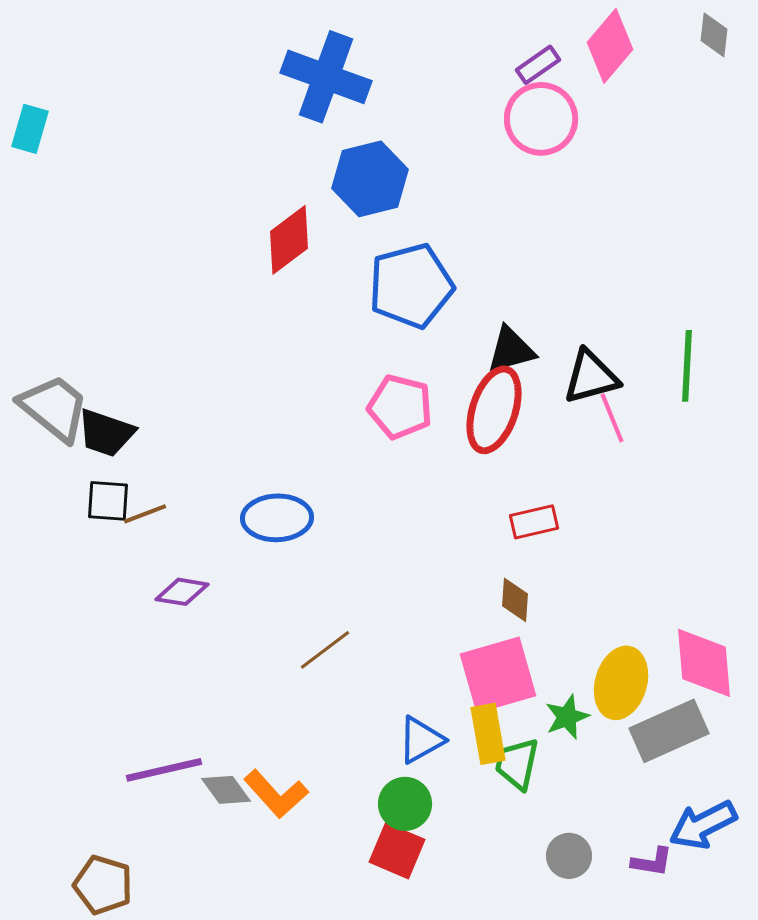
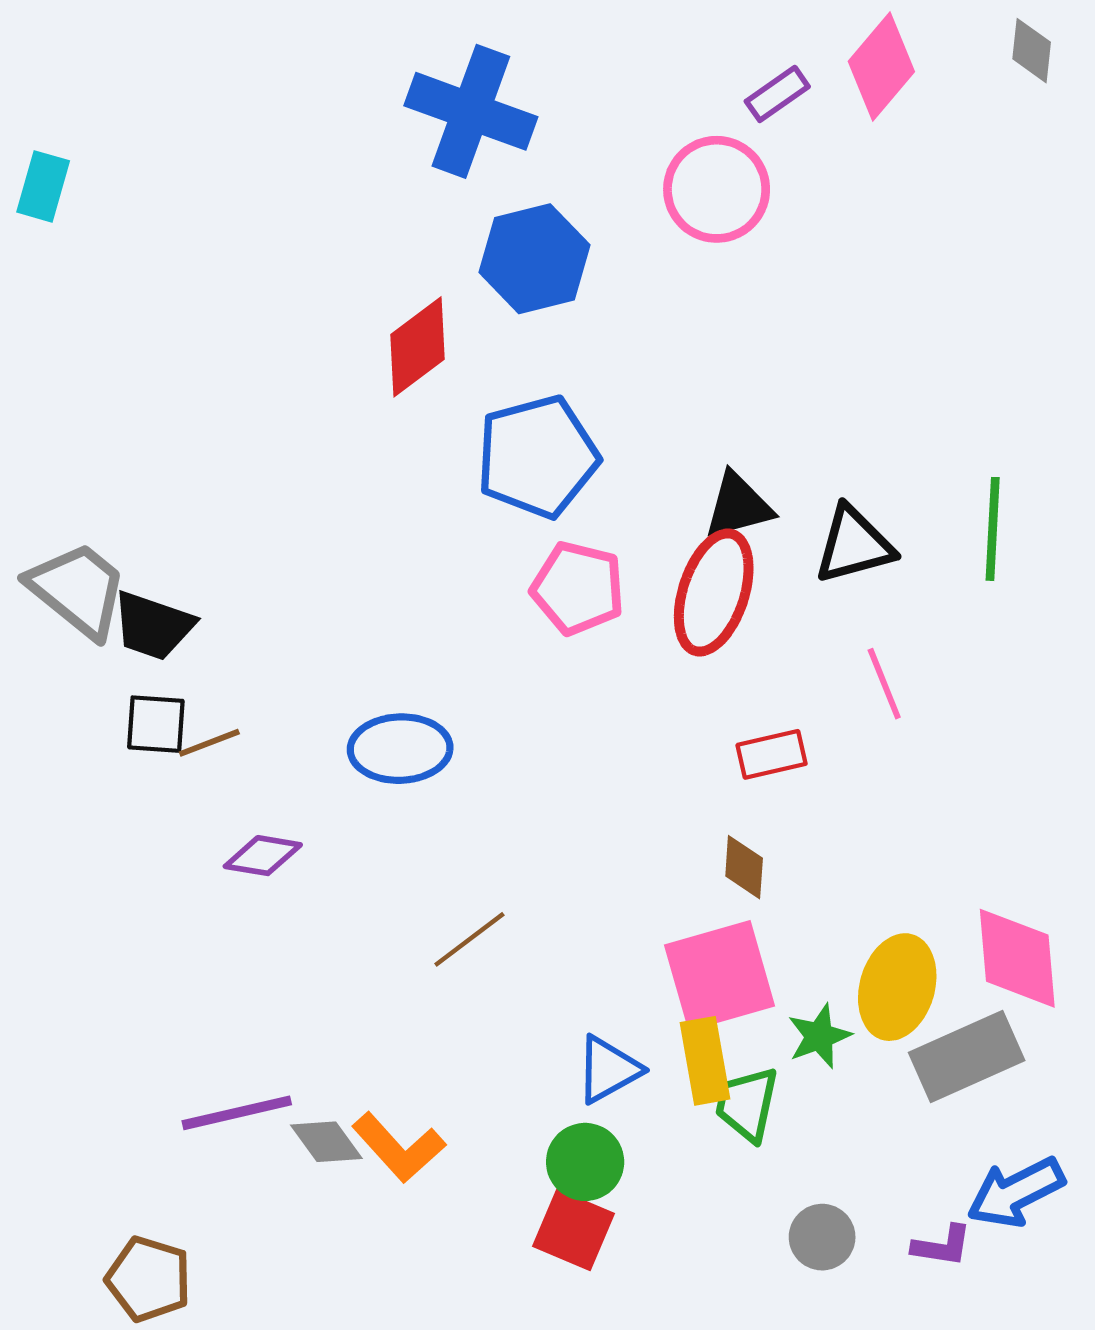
pink circle: (541, 119) -> (717, 189), moved
blue pentagon: (411, 286) -> (537, 457), moved
pink line: (612, 418) -> (884, 684), moved

